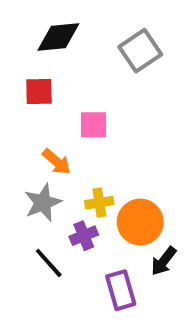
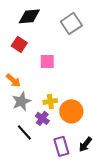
red square: (39, 92) -> (19, 44), turned 35
orange arrow: (56, 162) -> (13, 80), moved
purple cross: (84, 236) -> (42, 118), turned -32
black arrow: (164, 261) -> (85, 144), moved

